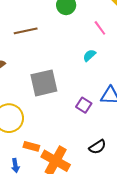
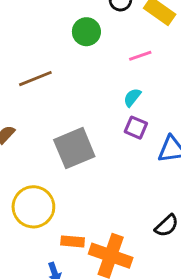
pink line: (100, 28) -> (140, 56), turned -63
purple square: (84, 105) -> (136, 128), moved

